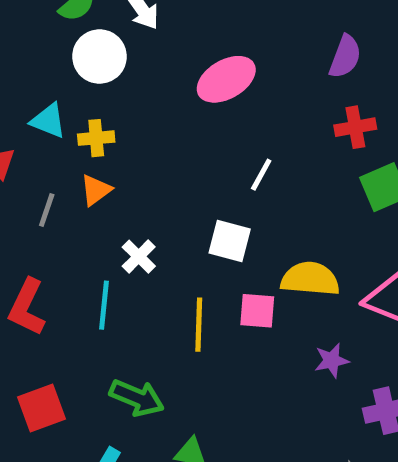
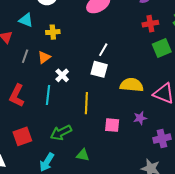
yellow cross: (96, 138) -> (53, 32), moved
white line: (261, 175) -> (103, 50), moved
orange triangle: (96, 190) -> (44, 57), moved
pink square: (257, 311) -> (112, 125), moved
green arrow: (137, 398) -> (61, 133), turned 130

